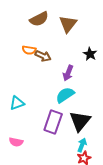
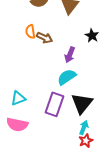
orange semicircle: (29, 50) -> (30, 32), turned 72
cyan triangle: (17, 103) -> (18, 98), moved
pink semicircle: (16, 142) -> (17, 125), size x1.5

